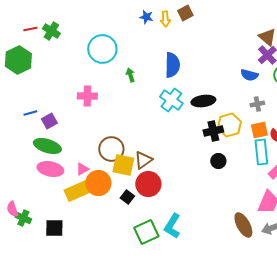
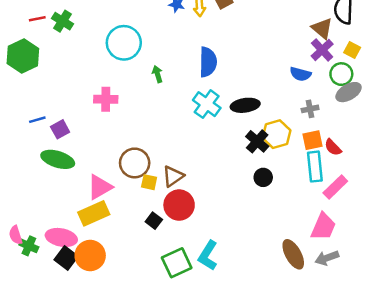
black cross: (213, 131) -> (257, 141), turned -36
yellow square: (123, 165) -> (149, 182), size x0.6
pink ellipse: (50, 169) -> (61, 237), moved
pink triangle: (82, 169) -> (100, 187), size x1.6
orange circle: (98, 183) -> (90, 256), moved
black square: (54, 228) -> (66, 258), turned 36

